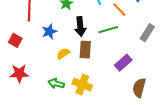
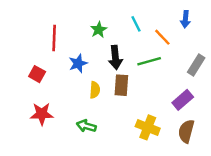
yellow semicircle: (63, 54) -> (95, 90), turned 128
purple rectangle: (123, 63) -> (183, 100), moved
yellow cross: (82, 85) -> (148, 127), moved

